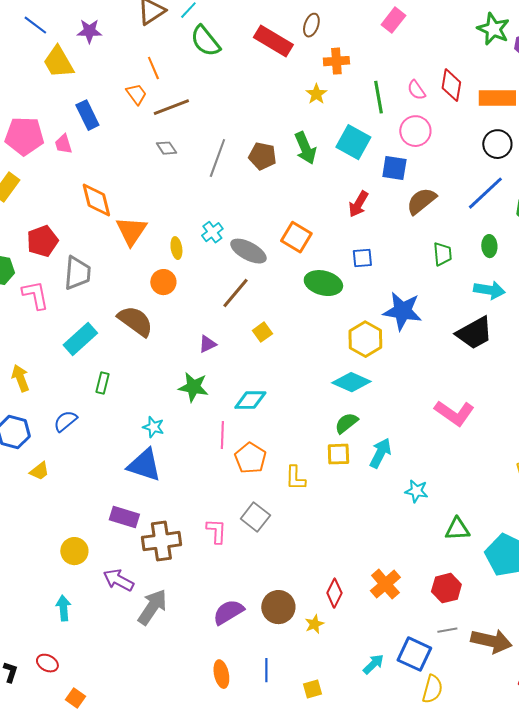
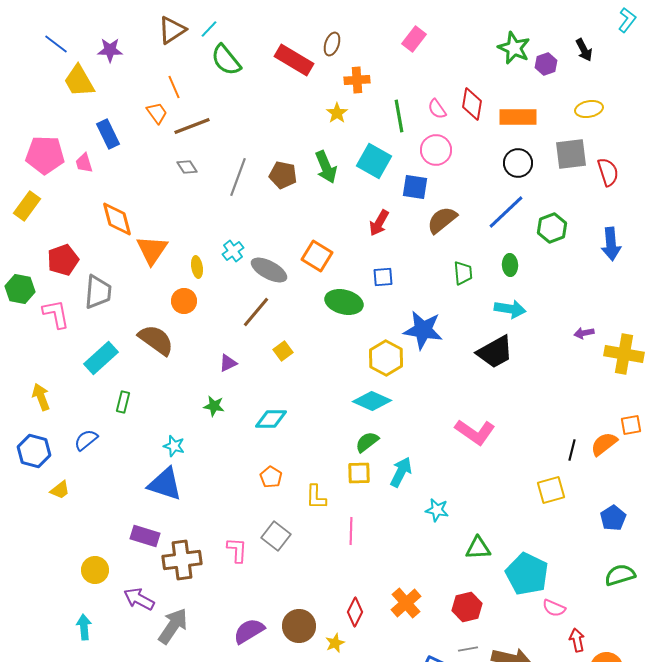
green star: (193, 387) -> (214, 406), size x0.7
pink line: (222, 435) -> (351, 531), moved
orange pentagon: (250, 458) -> (271, 477), size x0.7

